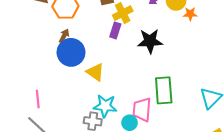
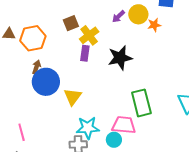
yellow triangle: (95, 72) -> (73, 97), turned 42
pink trapezoid: (142, 110) -> (124, 125), turned 100

